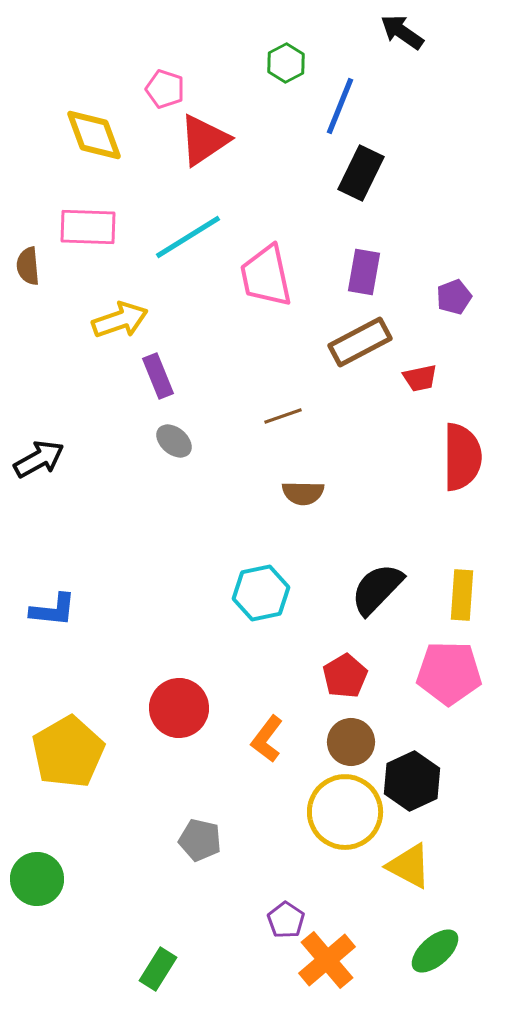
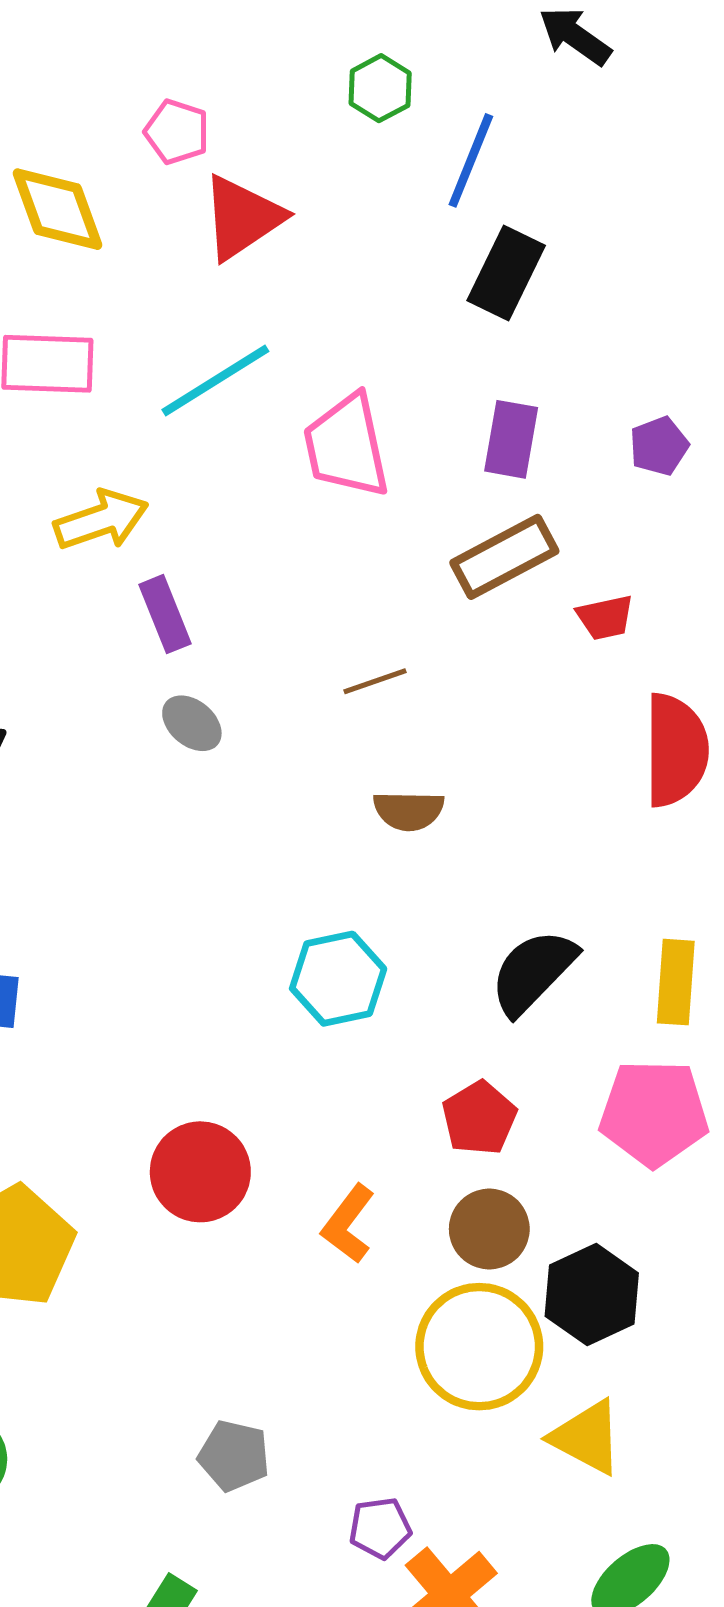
purple pentagon: (454, 297) -> (659, 446), moved
gray pentagon: (200, 840) -> (234, 1456), moved
purple pentagon: (286, 920) -> (380, 1528), turned 30

